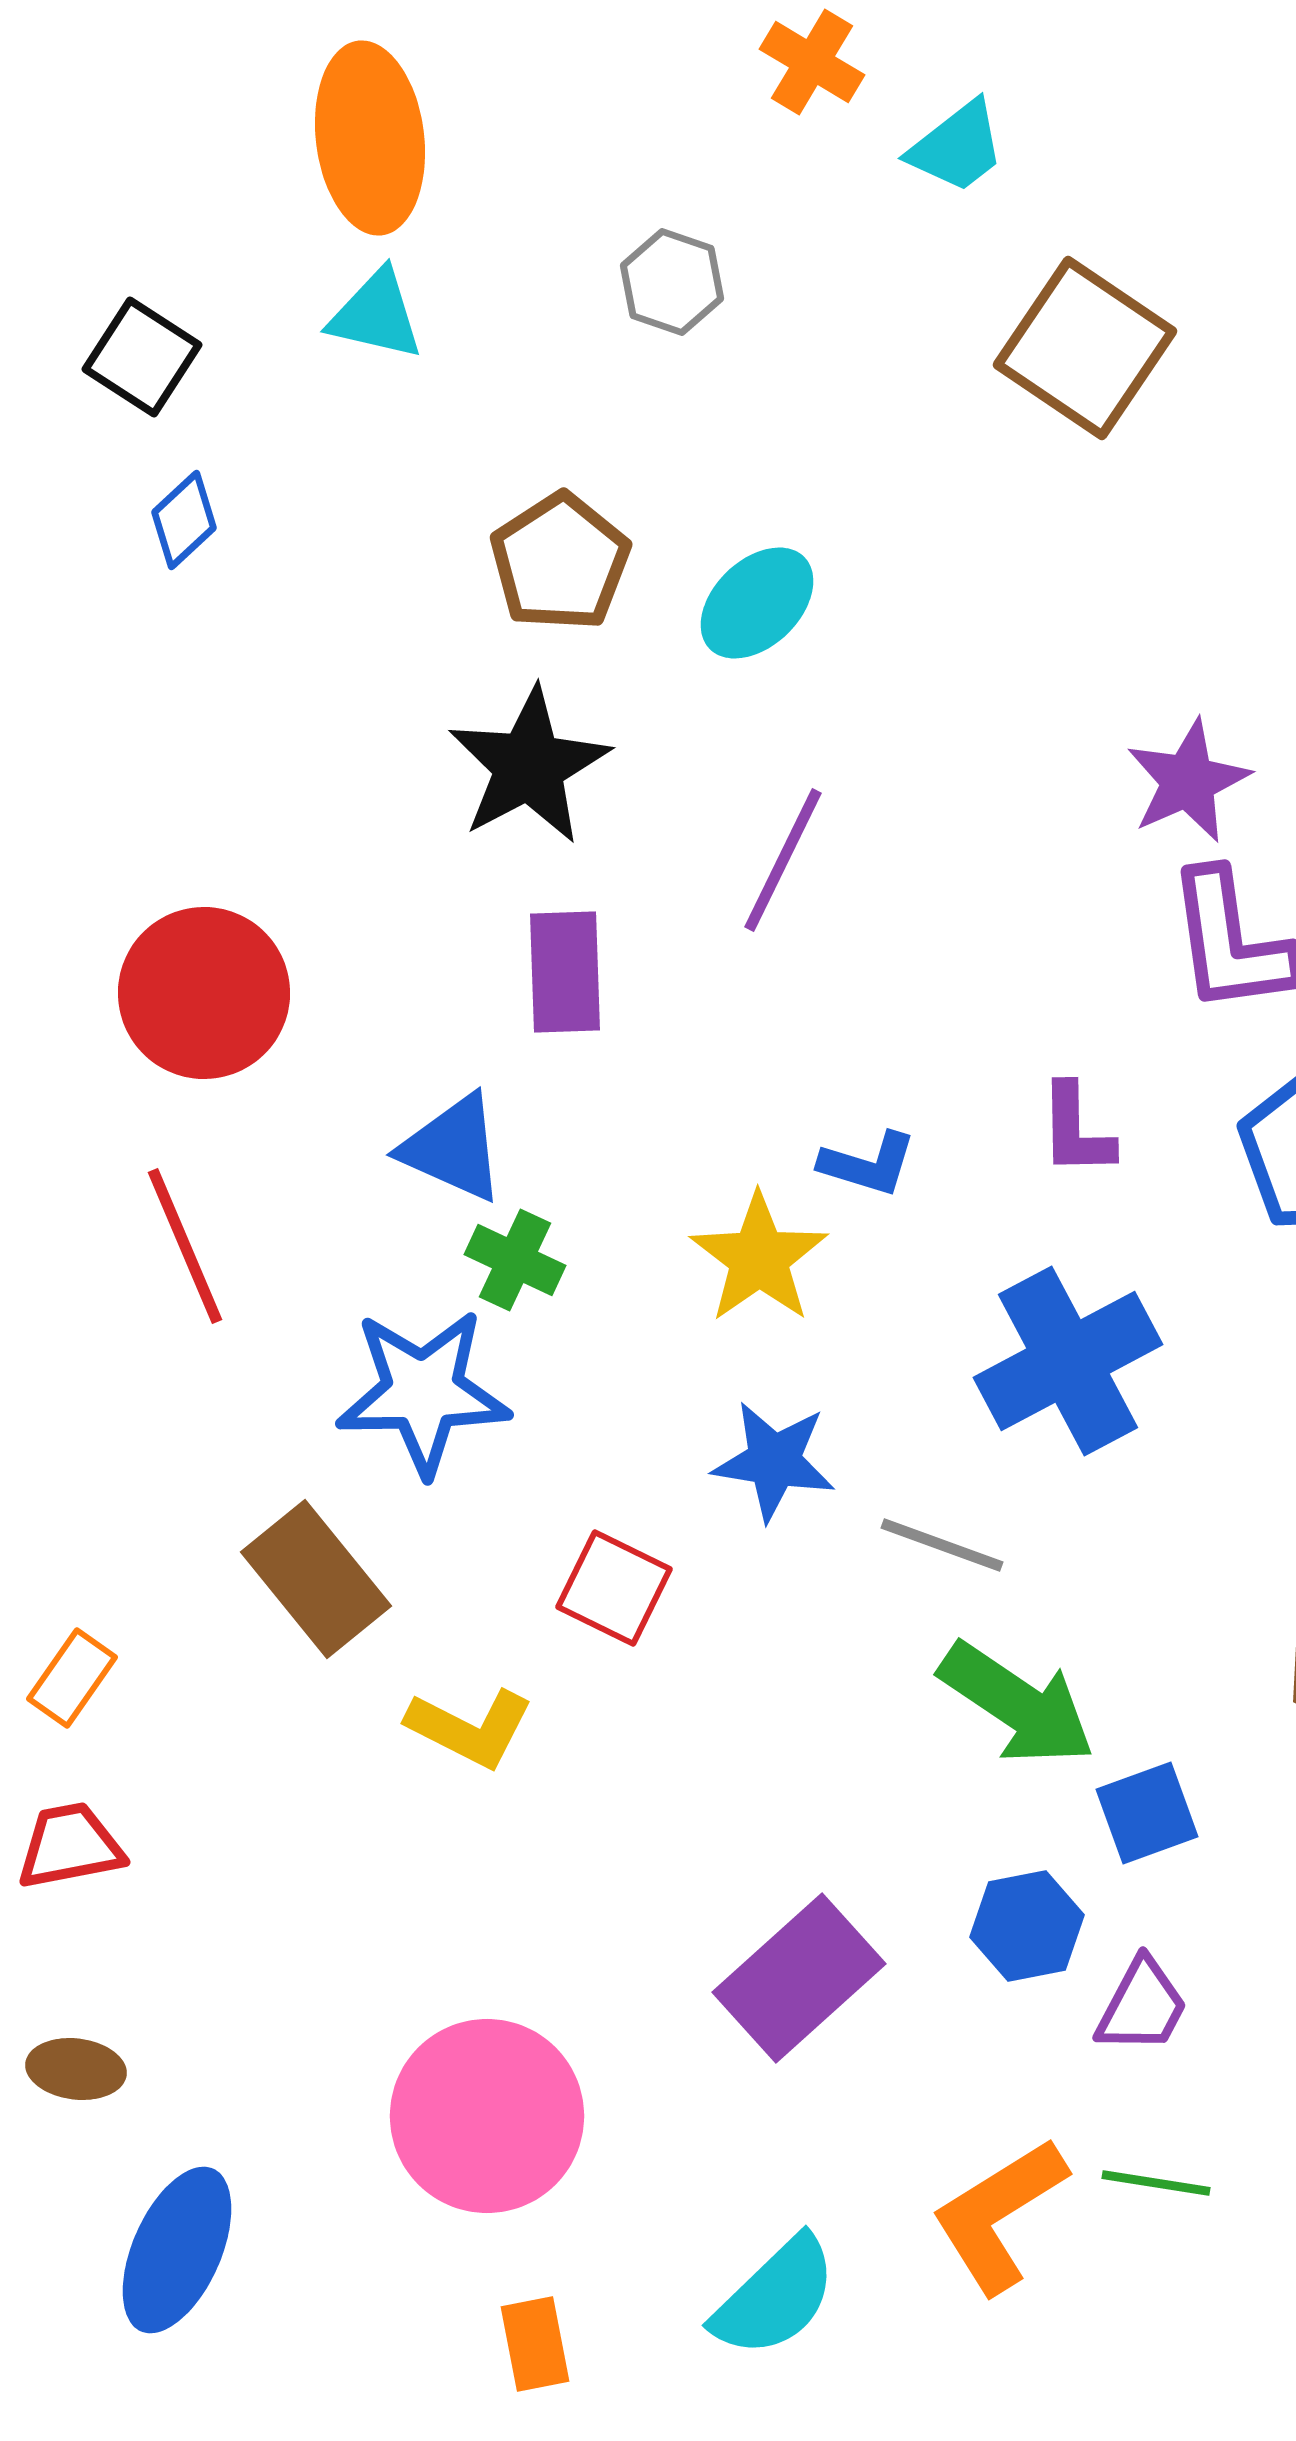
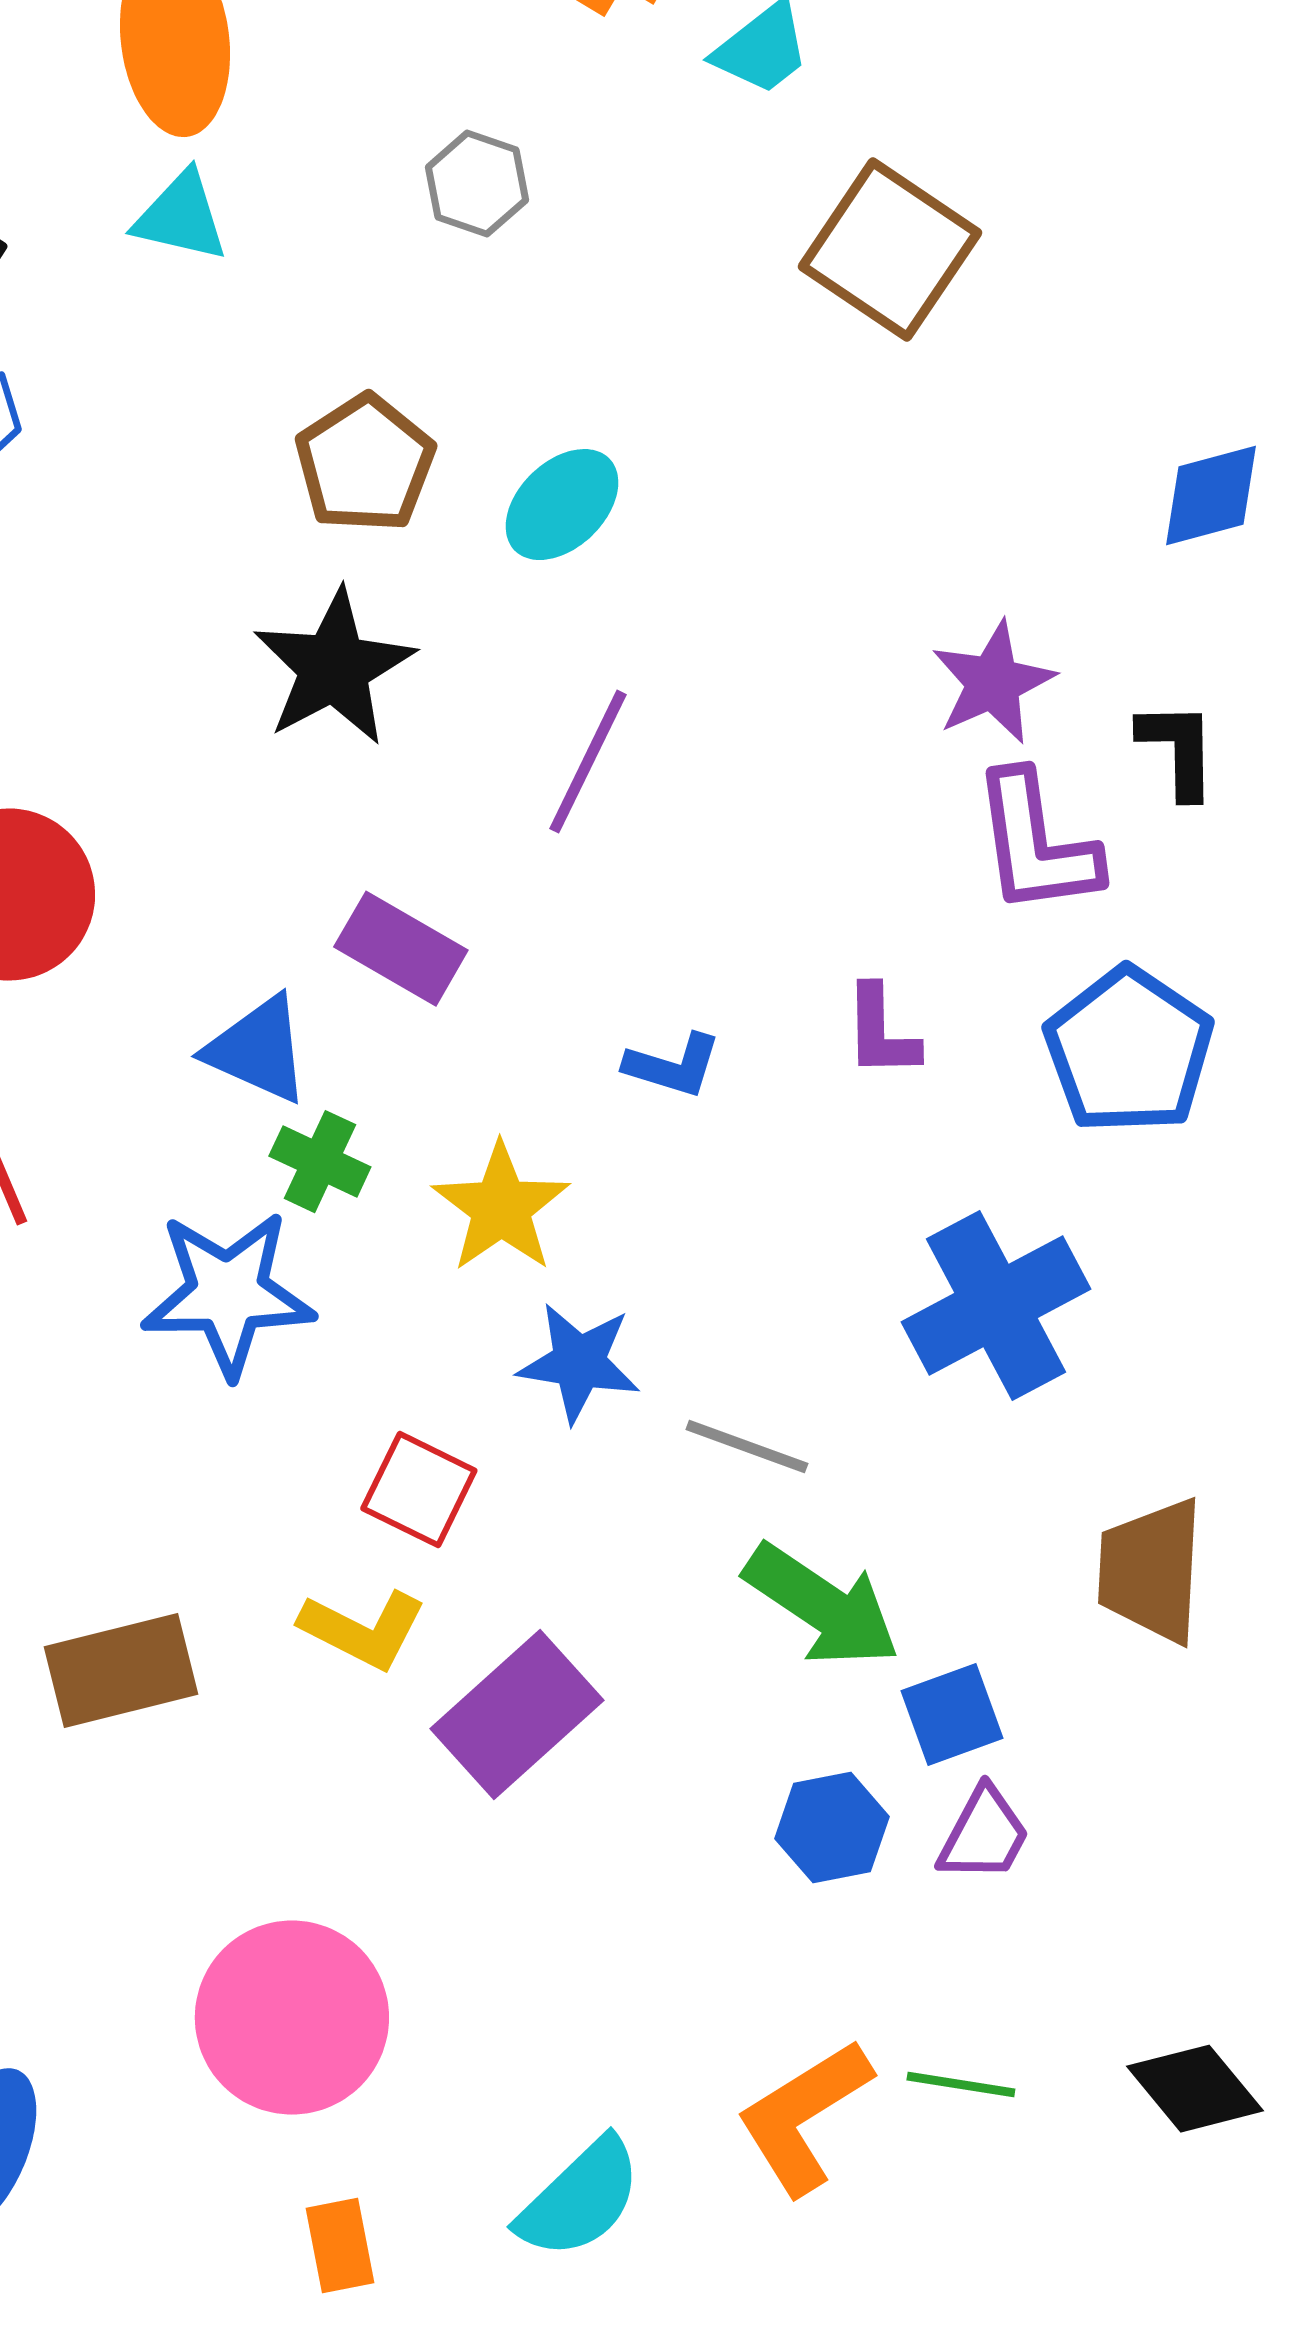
purple rectangle: (565, 972) -> (401, 949), moved, turned -58
yellow star: (759, 1258) -> (501, 1208), moved
blue cross: (1068, 1361) -> (996, 1306), moved
brown rectangle: (316, 1579) -> (121, 1671), moved, turned -65
yellow L-shape: (470, 1728) -> (363, 1630), moved
purple rectangle: (799, 1978) -> (517, 1715), moved
purple trapezoid: (1142, 2006) -> (984, 1835), moved

